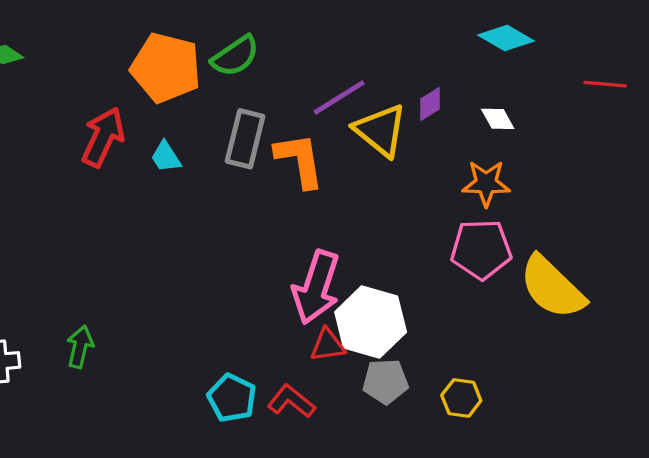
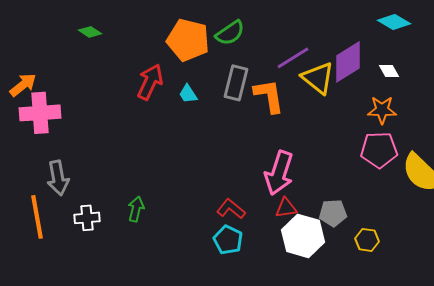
purple diamond: (430, 104) -> (348, 62), size x2.0
white hexagon: (371, 322) -> (303, 236), moved
gray pentagon: (385, 381) -> (333, 213), moved
red L-shape: (291, 401) -> (231, 209), moved

